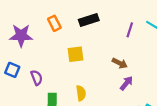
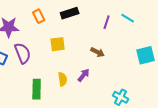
purple semicircle: (37, 78) -> (23, 53), moved, size x1.5
purple arrow: (126, 83) -> (84, 75), moved

